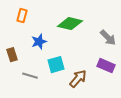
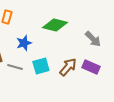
gray line: (30, 76) -> (15, 67), moved
brown arrow: (78, 79) -> (68, 67), moved

